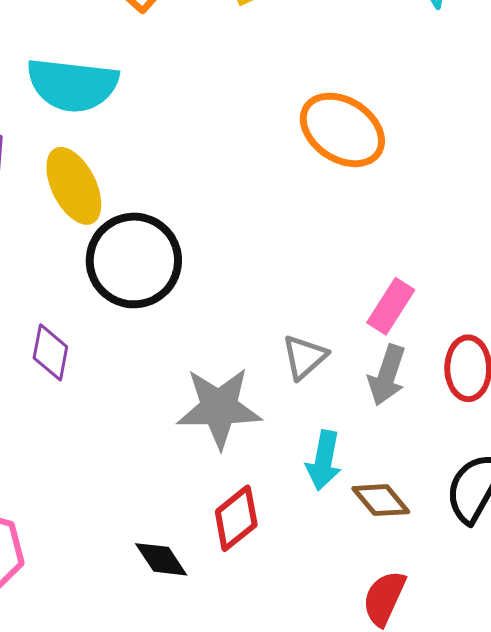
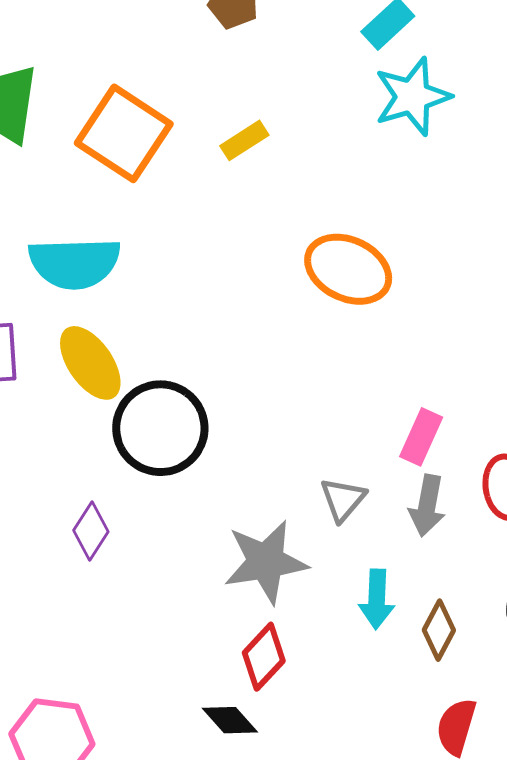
purple diamond: (50, 352) -> (91, 531), turned 30
brown diamond: (381, 500) -> (439, 630), turned 76
red diamond: (236, 518) -> (264, 657), moved

